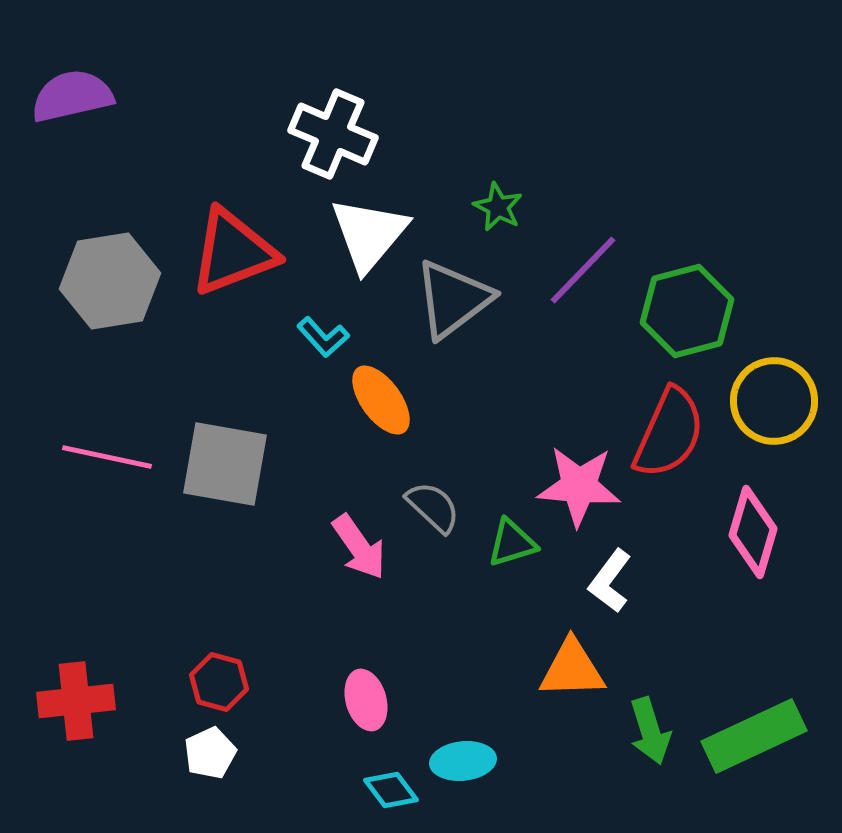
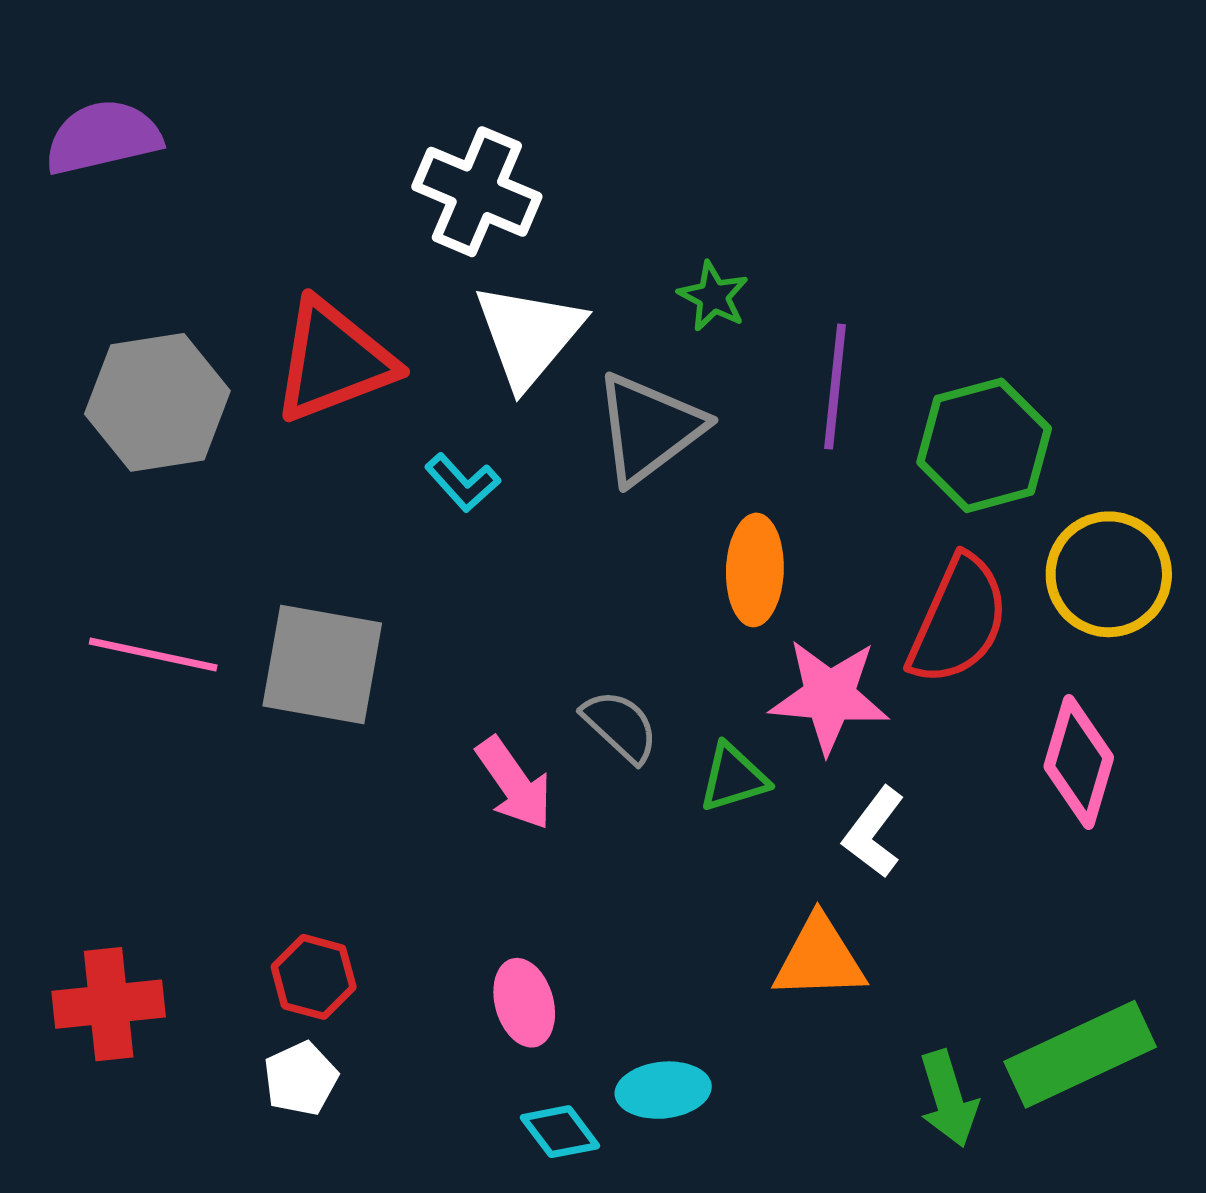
purple line: (583, 270) -> (835, 387), turned -38
orange ellipse: (381, 400) -> (755, 570), moved, turned 38
green arrow: (650, 731) -> (948, 1099), moved

